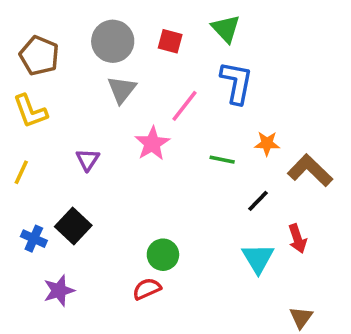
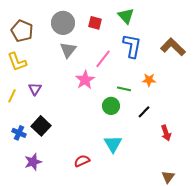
purple triangle: (88, 160) -> (35, 89), moved
brown L-shape: (310, 170) -> (173, 47), moved
green circle: (163, 255) -> (111, 106), moved
cyan triangle: (258, 258) -> (113, 144), moved

